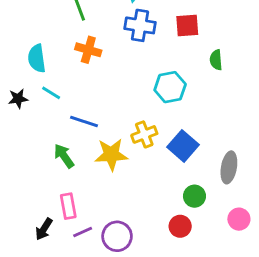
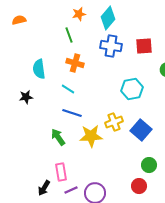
cyan line: (51, 93) -> (68, 89), moved

